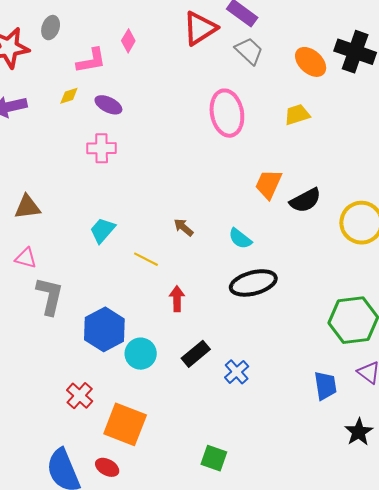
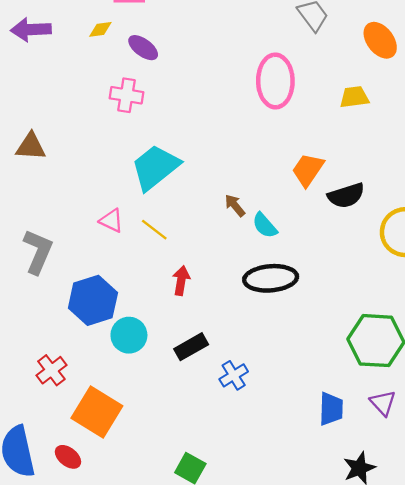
brown arrow: (183, 227) -> (235, 205), moved
cyan trapezoid: (103, 230) -> (155, 167), moved, size x1.6
pink triangle: (26, 258) -> (111, 221), moved

